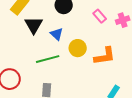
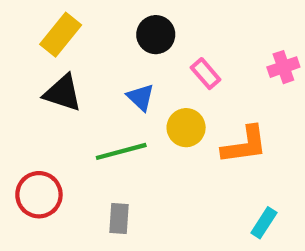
pink rectangle: (100, 16) -> (206, 74), moved
black triangle: (34, 25) -> (63, 93), moved, turned -42

